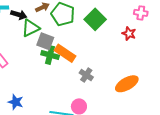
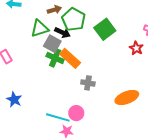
black arrow: (19, 15) -> (62, 33), moved
gray cross: (86, 75) -> (88, 83), turned -32

